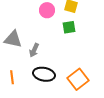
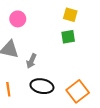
pink circle: (47, 10) -> (18, 19), moved

